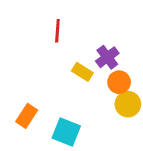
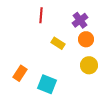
purple cross: (107, 57) -> (80, 20), moved
orange circle: (119, 82) -> (86, 39), moved

